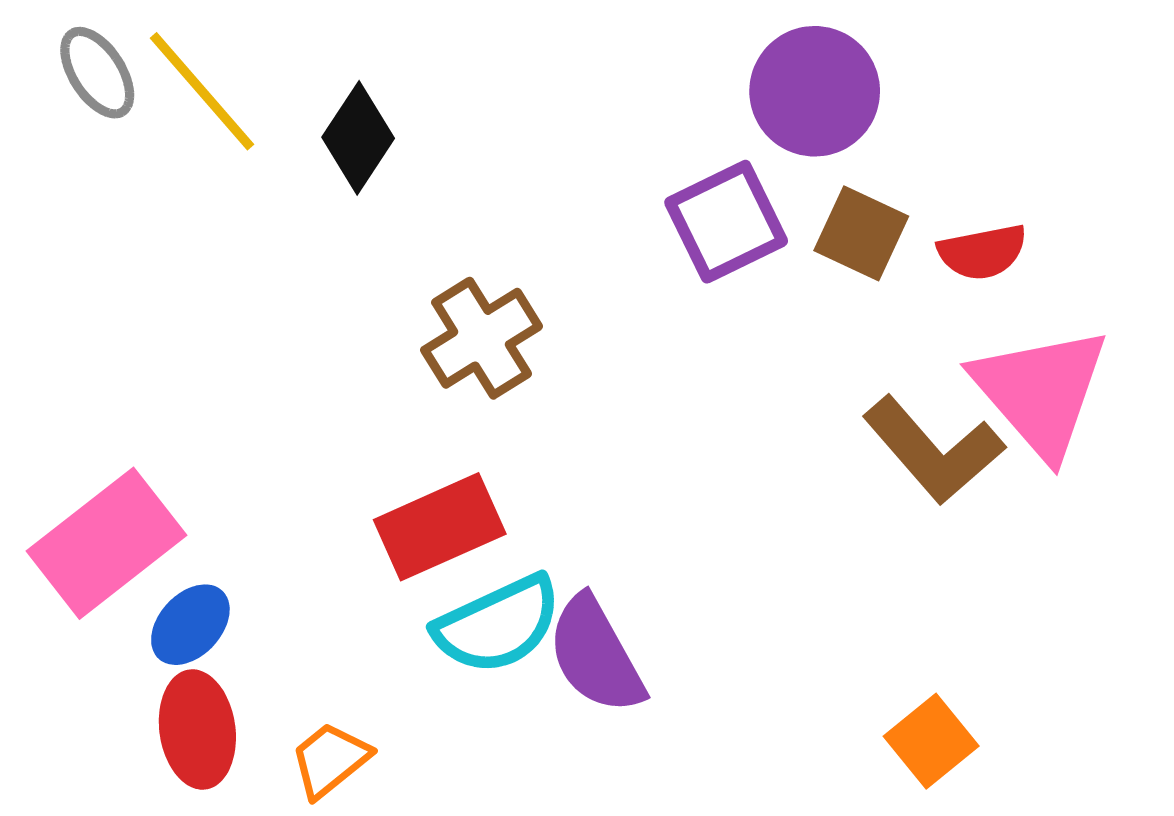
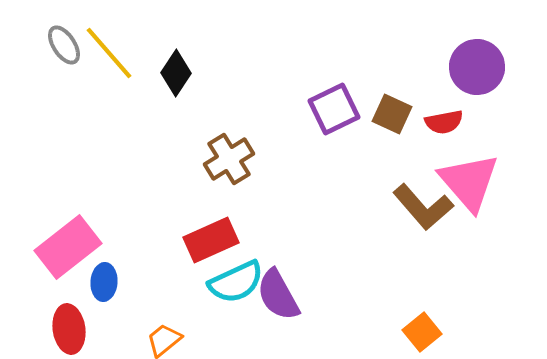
purple circle: (815, 91) -> (477, 67), moved
blue ellipse: (190, 625) -> (104, 282), turned -39
red ellipse: (197, 729) -> (69, 329), moved

